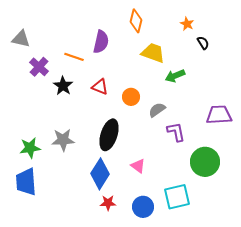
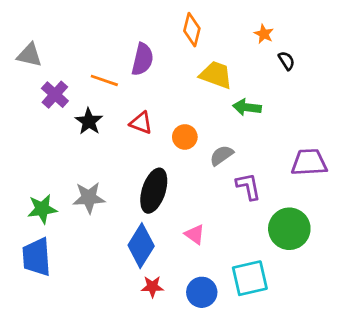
green arrow: (175, 76) -> (247, 107), turned 30

